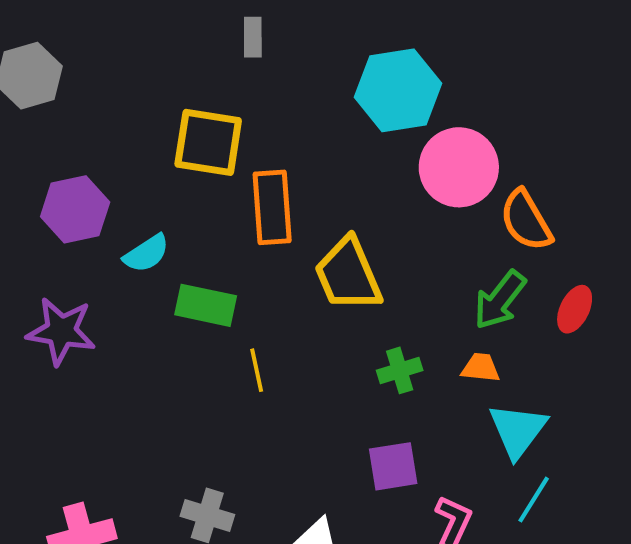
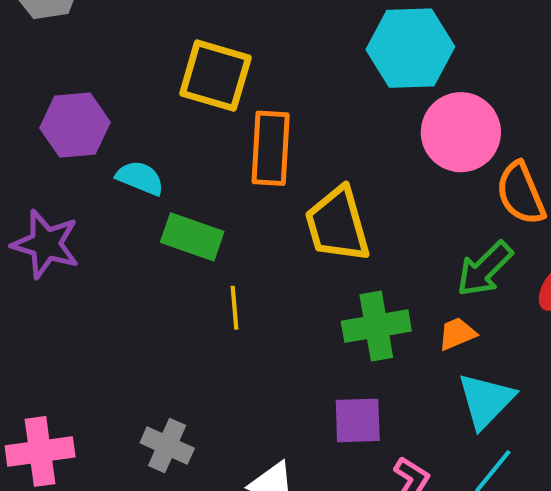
cyan semicircle: (146, 253) -> (140, 178), turned -132
orange trapezoid: (481, 368) -> (457, 334), turned -36
green cross: (400, 370) -> (376, 326), size x1.5

